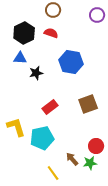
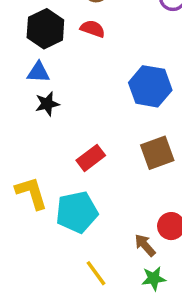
blue hexagon: (71, 62) -> (150, 86), moved
black star: (36, 73) -> (47, 104), moved
brown arrow: (72, 159) -> (145, 245), moved
green star: (90, 163) -> (154, 278), moved

